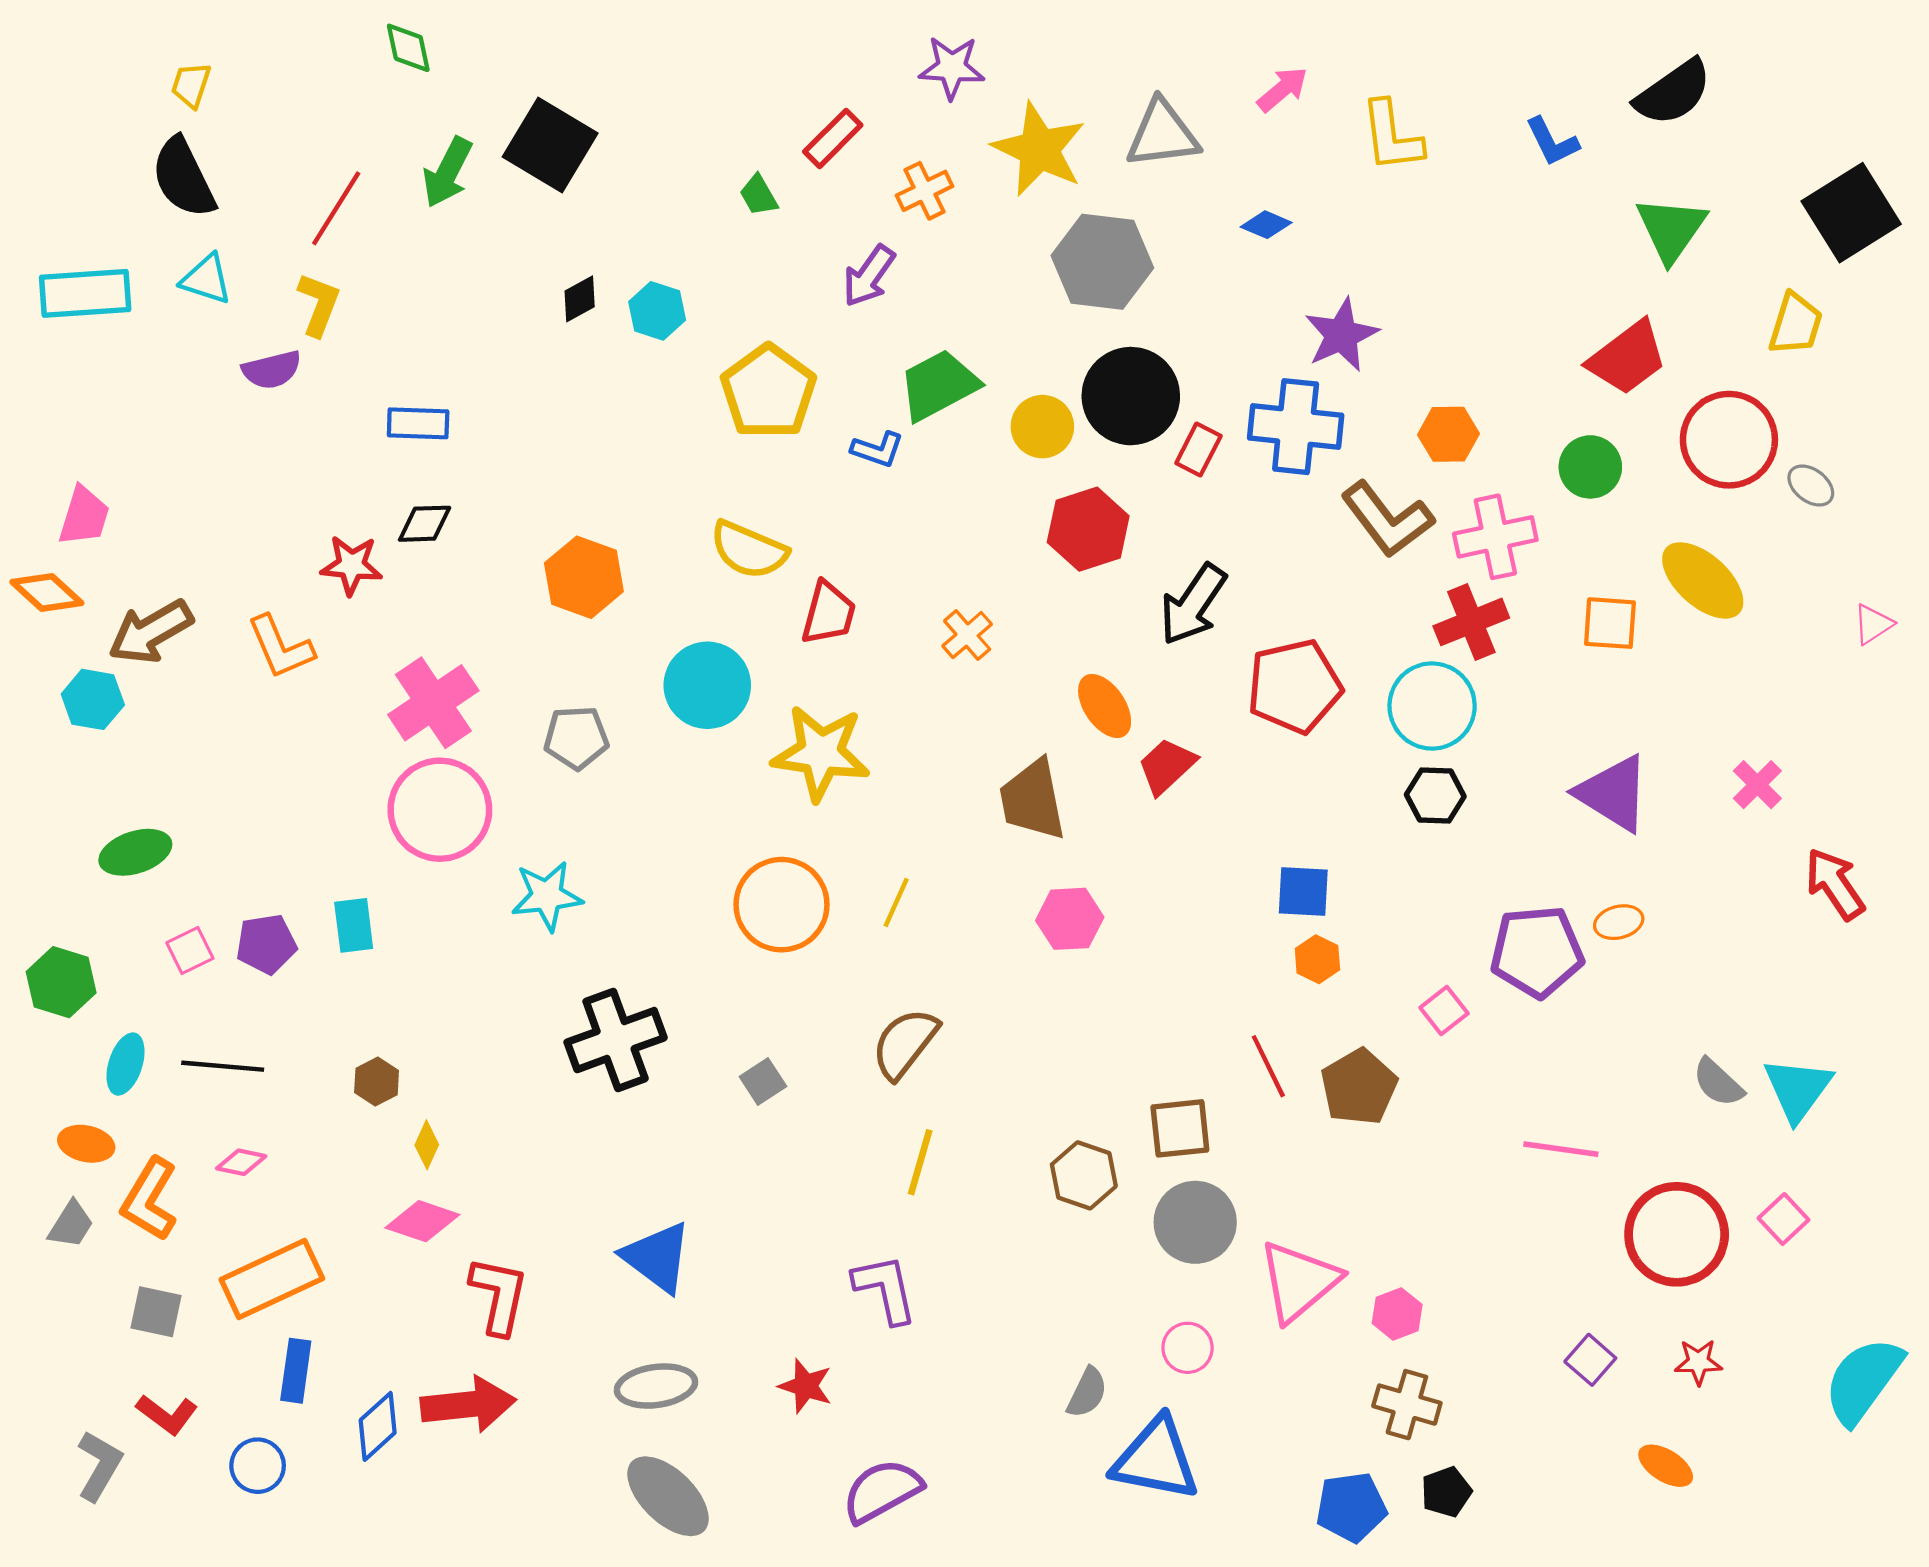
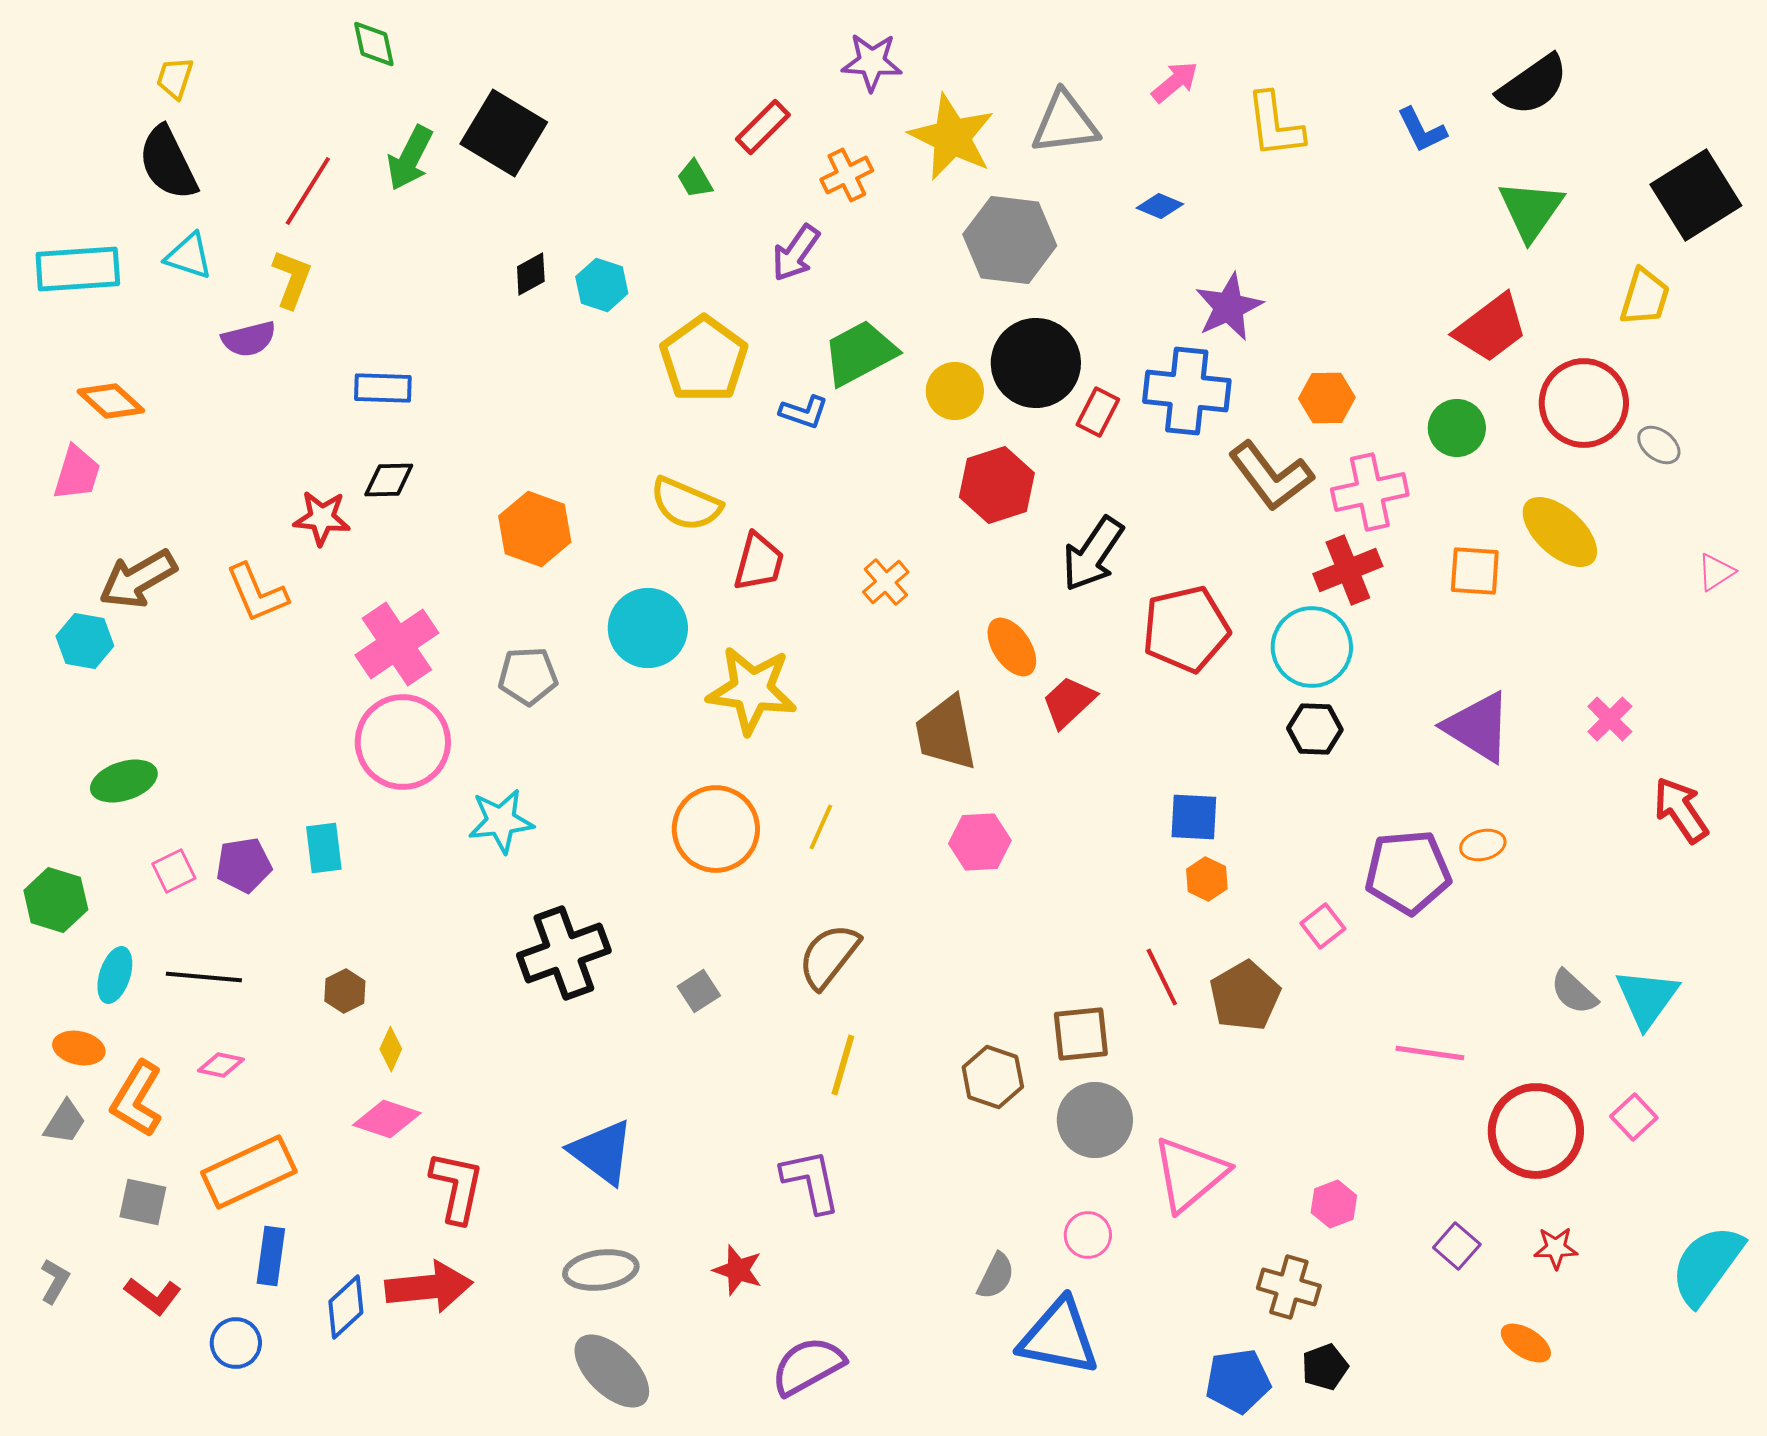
orange diamond: (47, 592) -> (111, 401), moved
pink hexagon: (1397, 1314) -> (1334, 1204), moved
gray L-shape: (99, 1466) -> (55, 1281), moved, size x0.7

